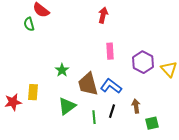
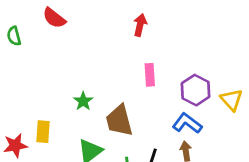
green semicircle: (29, 24) -> (14, 36), moved
blue L-shape: (111, 86) -> (187, 123), moved

